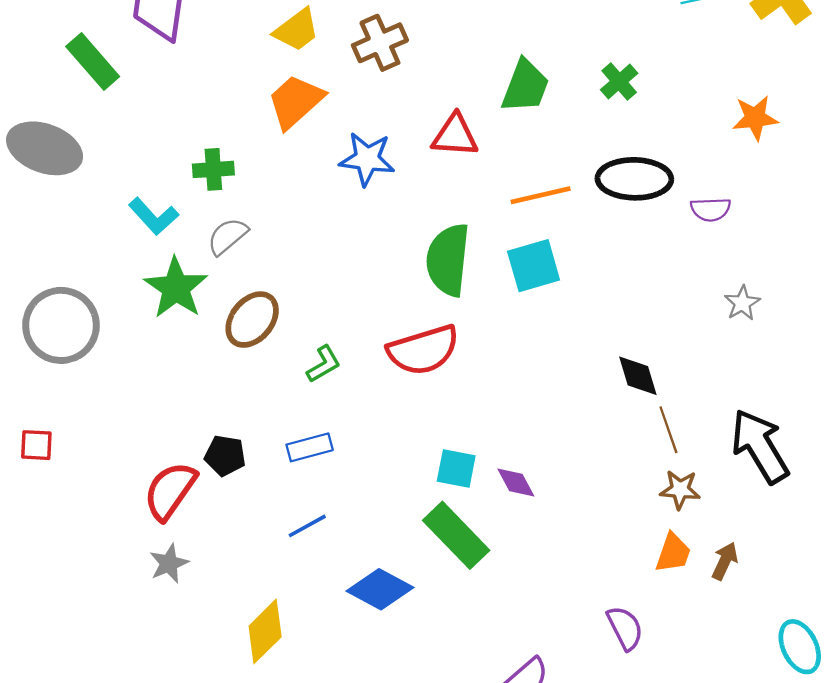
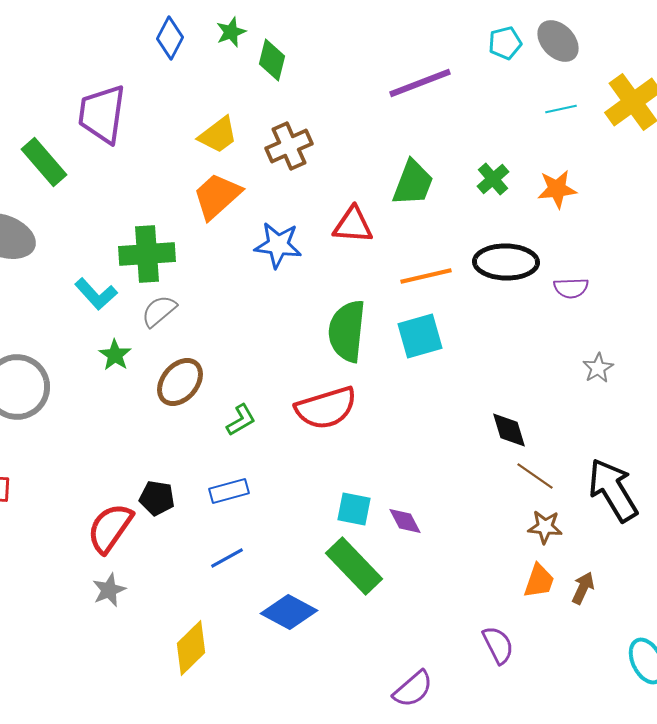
orange star: (755, 118) -> (557, 189), moved
green cross: (213, 169) -> (147, 254), size x1.6
green star: (176, 288) -> (115, 355), size x0.6
brown line: (668, 430) -> (535, 476), turned -36

